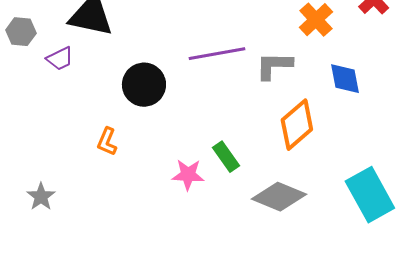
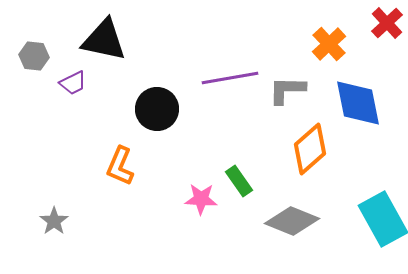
blue diamond: (345, 79) -> (358, 103), size x1.5
orange L-shape: (107, 142) -> (120, 166), size x1.4

